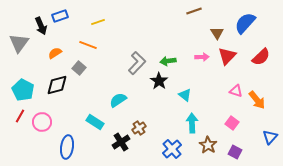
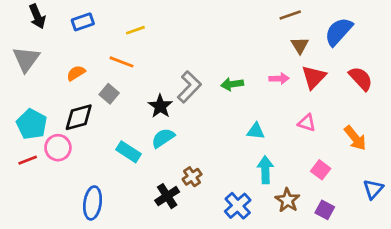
brown line: (194, 11) -> (290, 15), moved
black arrow: (41, 26) -> (37, 16), moved
red semicircle: (261, 57) -> (361, 79), turned -90
black star: (159, 81) -> (160, 106), moved
pink triangle: (236, 91) -> (307, 123), moved
cyan triangle: (185, 95) -> (256, 131), turned -32
red line: (20, 116) -> (28, 160), turned 40
pink circle: (42, 122) -> (58, 148), moved
cyan rectangle: (95, 122) -> (128, 152), moved

